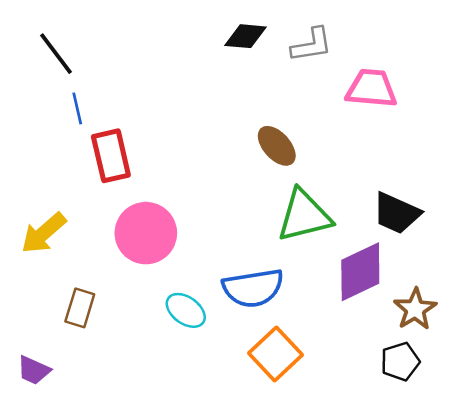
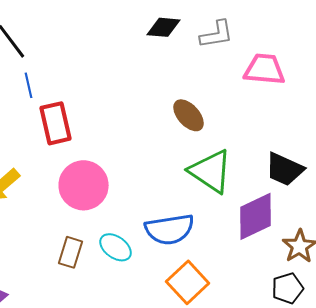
green triangle: (304, 216) -> (211, 171), turned 48
brown rectangle: (80, 308) -> (71, 252), moved

